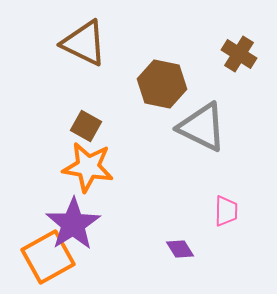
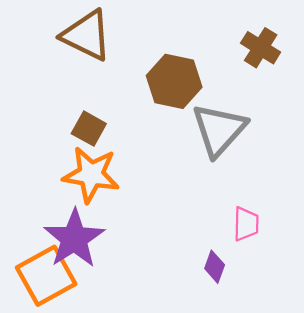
gray triangle: (202, 127) -> (219, 130), turned 46
purple diamond: (180, 249) -> (215, 267), moved, turned 52

